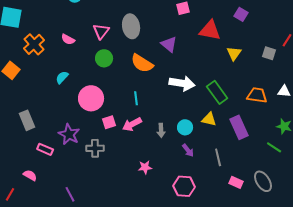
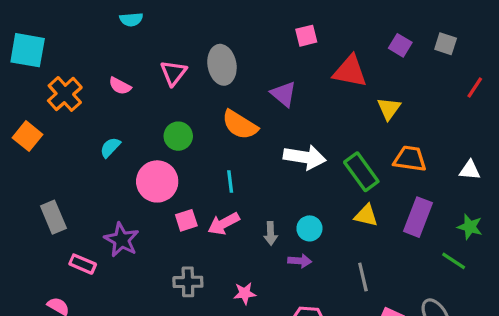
gray square: (269, 53) -> (446, 44), moved
green circle: (104, 58) -> (178, 136), moved
orange trapezoid: (257, 95) -> (410, 159), moved
yellow triangle: (209, 119) -> (366, 215), moved
purple rectangle: (239, 127) -> (418, 217), moved, turned 45
gray cross: (95, 148) -> (188, 282), moved
purple arrow: (188, 150) -> (300, 261), moved, turned -48

